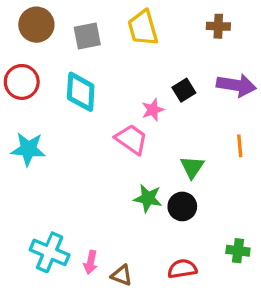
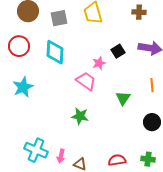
cyan star: (28, 149) -> (23, 87), turned -30
green star: (148, 198) -> (80, 116), moved
black circle: (182, 206) -> (152, 122), moved
green cross: (238, 251) -> (148, 159), moved

